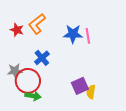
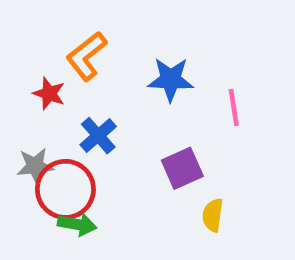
red star: (17, 30) -> (49, 93), moved
pink line: (88, 36) -> (234, 108), moved
purple square: (80, 86) -> (182, 168), moved

